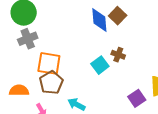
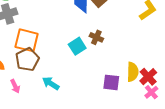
purple square: (137, 98) -> (111, 82), turned 36

